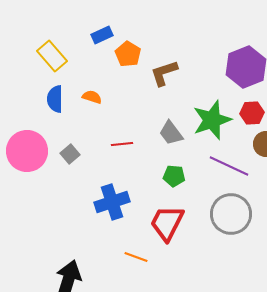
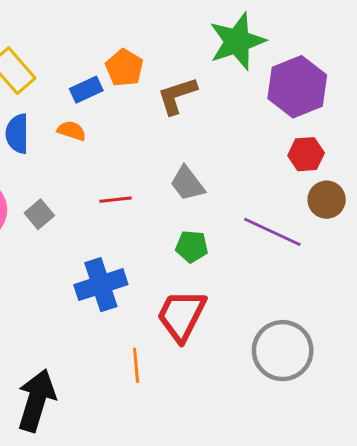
blue rectangle: (102, 35) -> (86, 90), moved
green star: (212, 120) -> (237, 41), moved
gray circle: (231, 214) -> (283, 351), moved
orange line: (136, 257) -> (136, 365), turned 65

